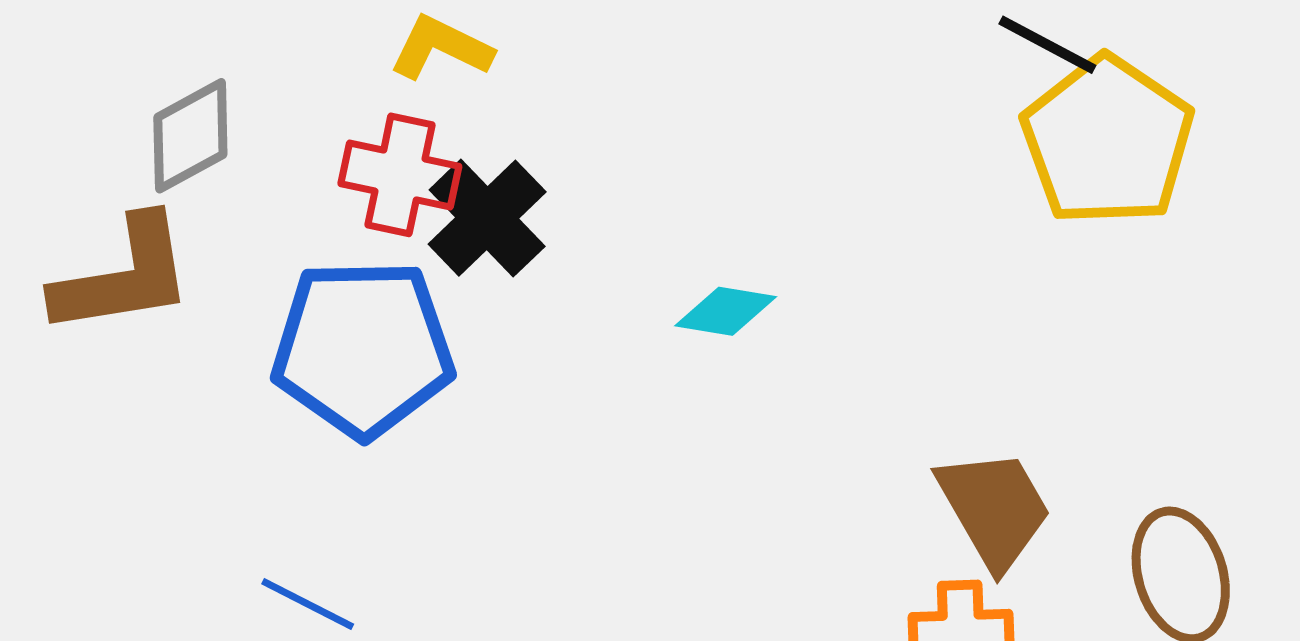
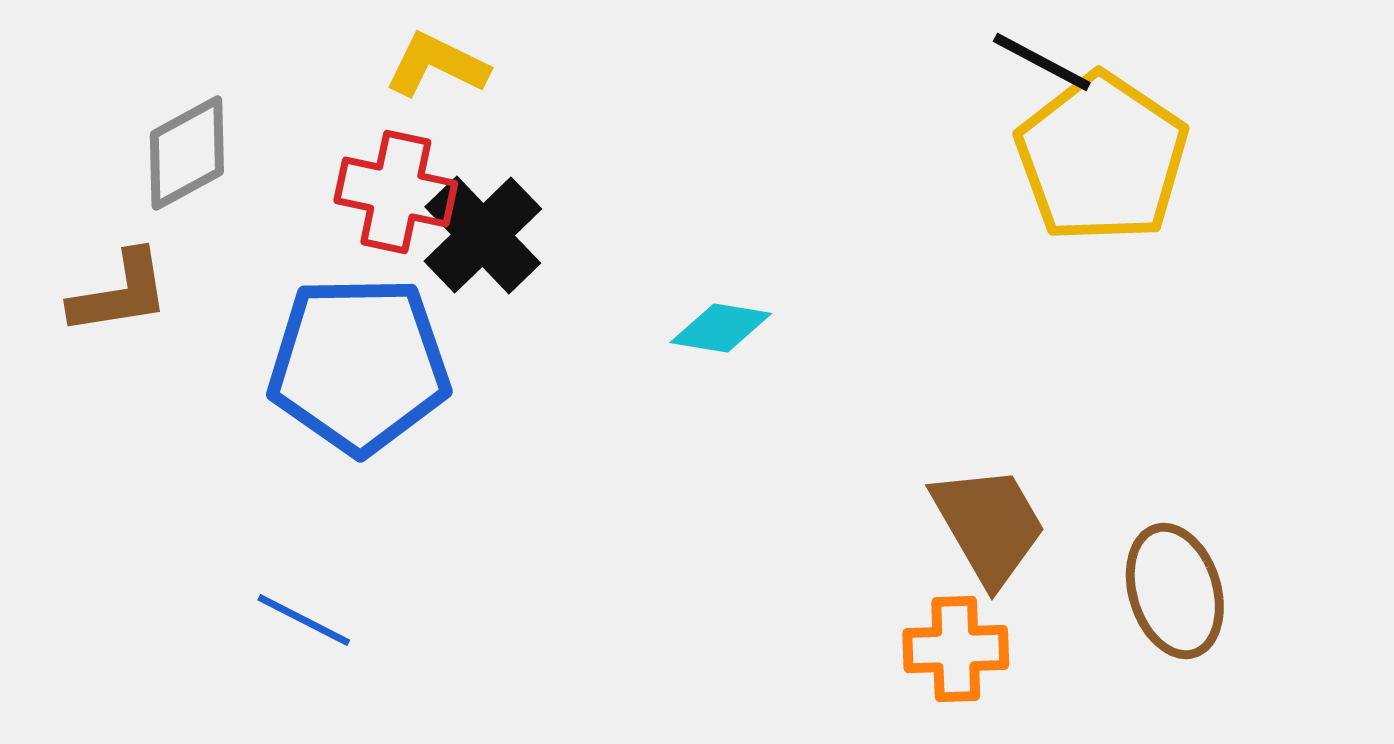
brown L-shape: (123, 276) -> (120, 293), size x0.7

